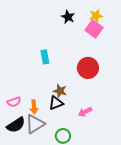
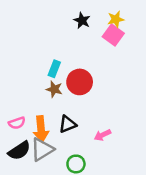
cyan rectangle: (45, 57) -> (54, 69), turned 32
red circle: (88, 68) -> (80, 82), moved
brown star: (60, 91) -> (54, 89), moved
orange arrow: (34, 107) -> (41, 129), size x1.5

